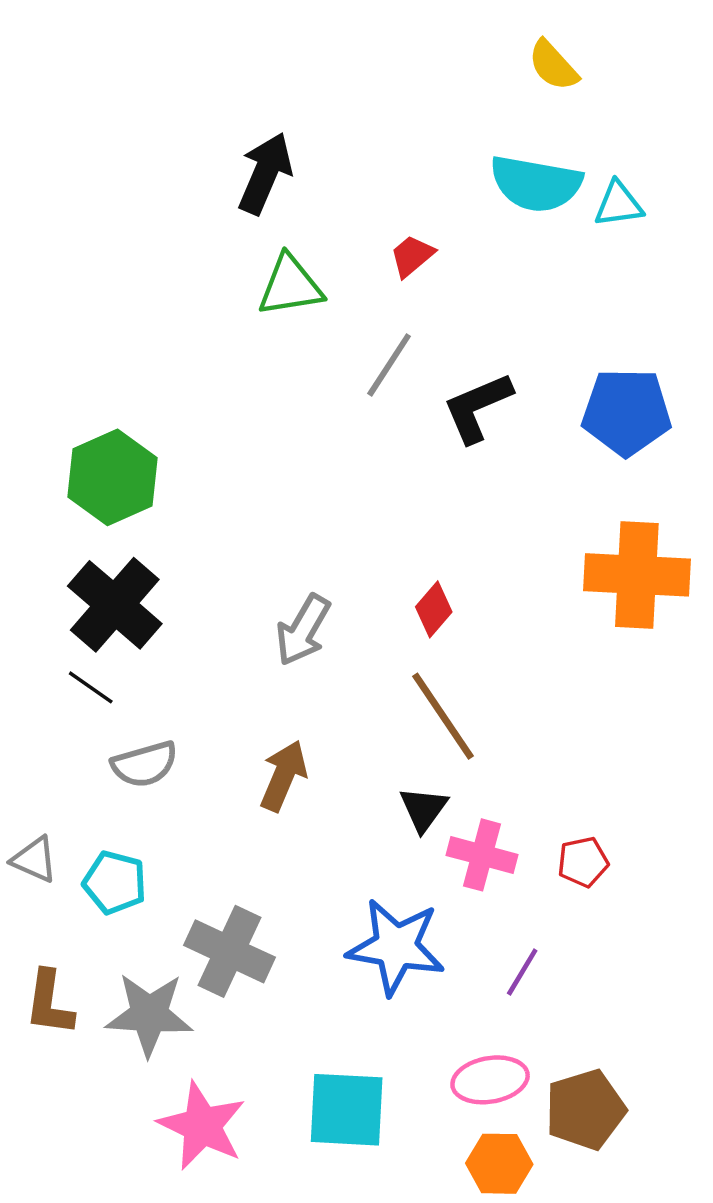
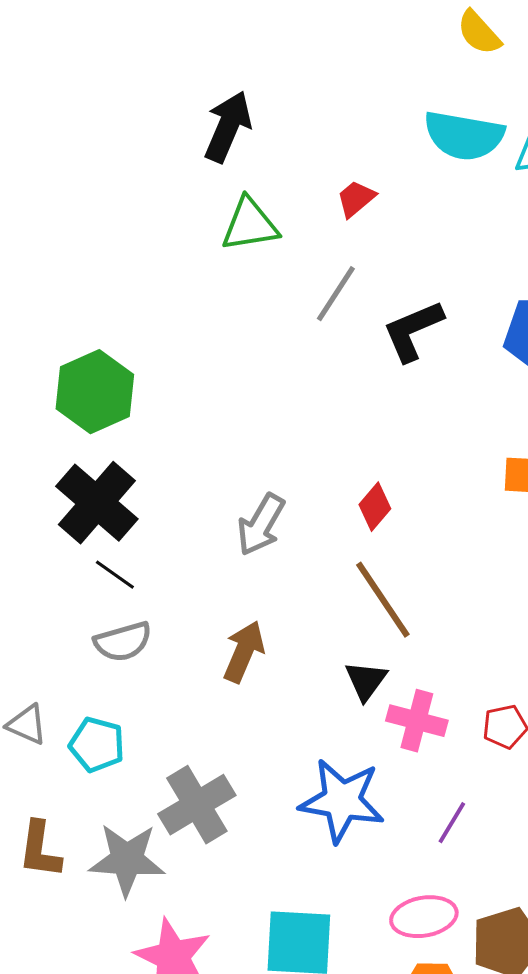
black line: (91, 687) -> (115, 575), moved
gray cross: (230, 951) -> (197, 805), turned 34

